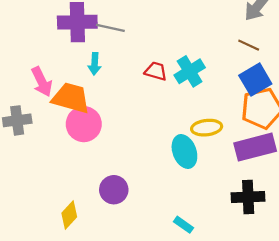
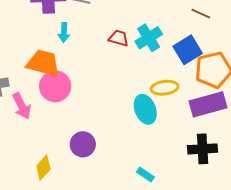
blue square: (255, 80) -> (188, 50), moved
pink arrow: (42, 82) -> (22, 106), moved

